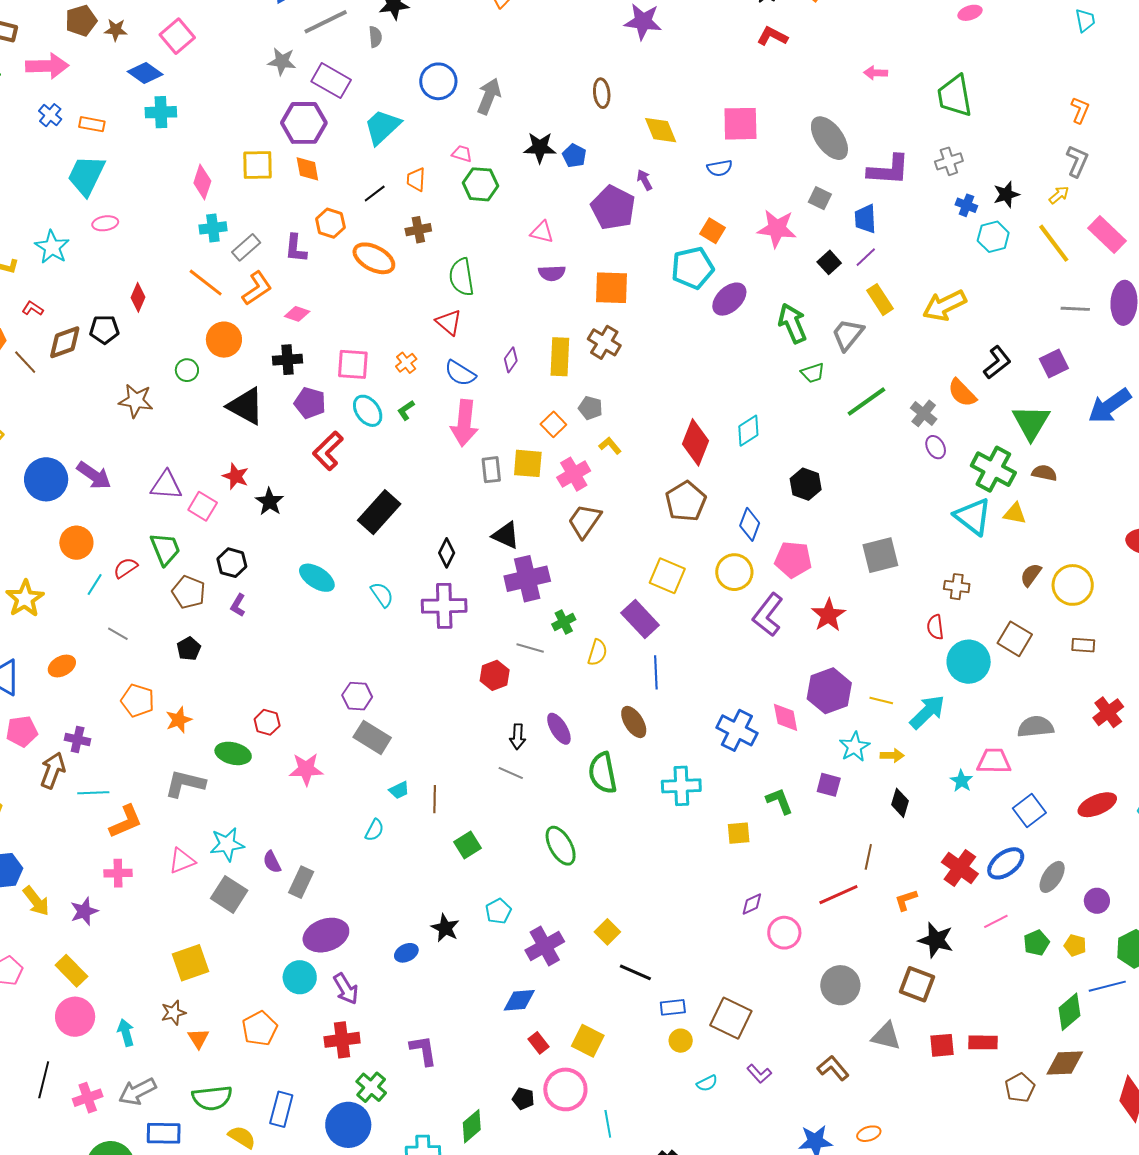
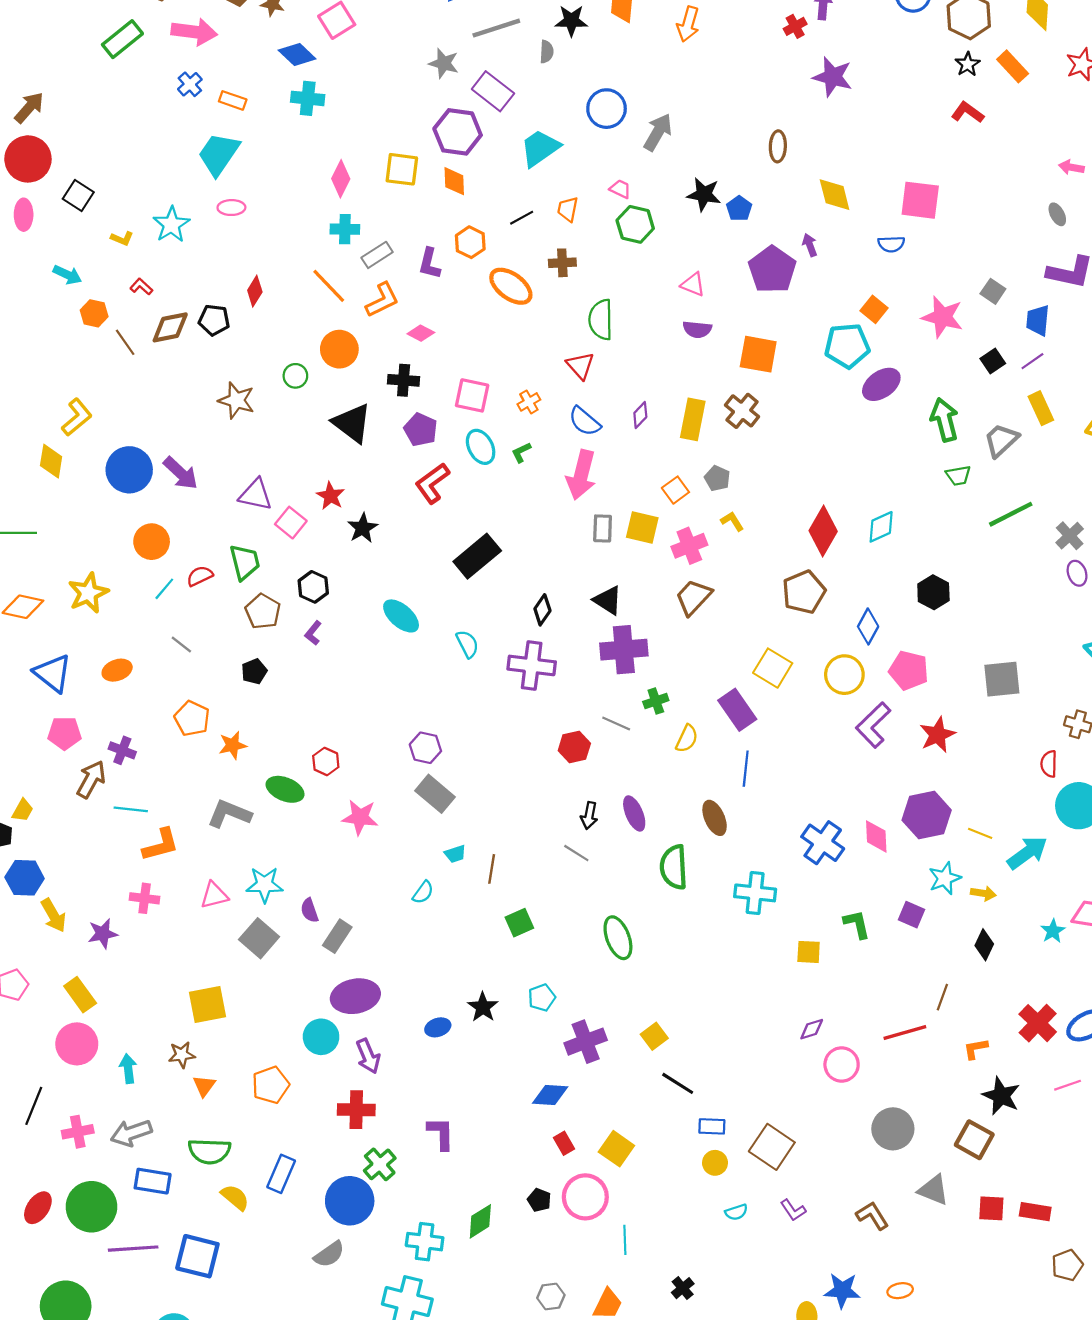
gray ellipse: (829, 138) -> (1057, 214), moved, size x0.5

